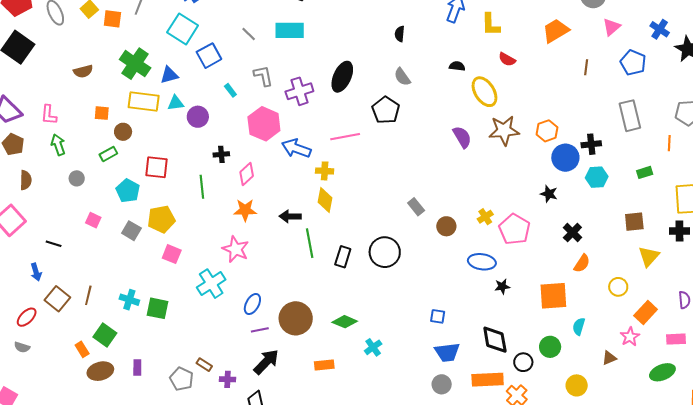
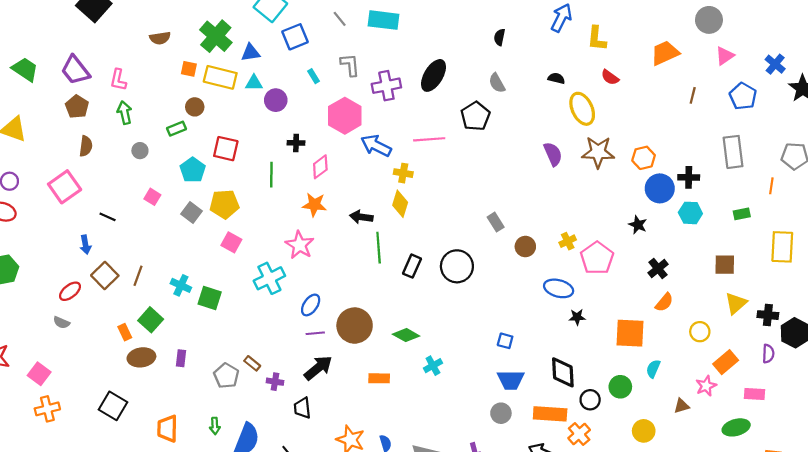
orange square: (102, 113) -> (189, 69), moved
black cross: (679, 231) -> (768, 315), moved

